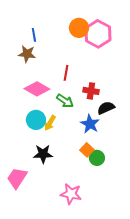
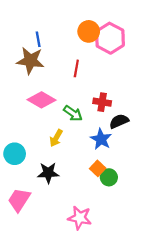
brown star: (27, 54) -> (30, 61), size x1.4
red line: (66, 73) -> (76, 68), moved
cyan circle: (36, 120) -> (15, 154), moved

